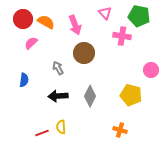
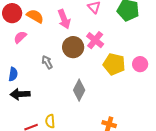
pink cross: (122, 36) -> (95, 40), moved, turned 30
yellow pentagon: (131, 95) -> (114, 64), moved
black arrow: (58, 96) -> (20, 94), moved

